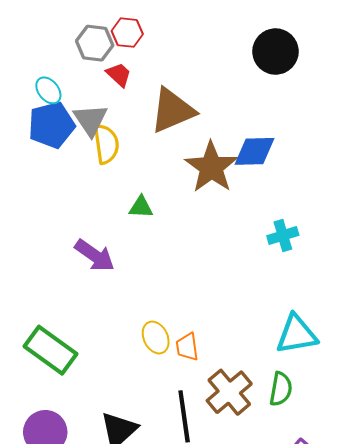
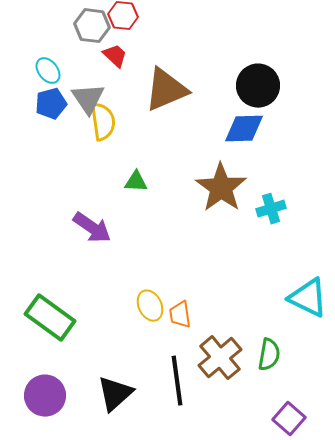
black circle: (275, 52) -> (258, 86), moved
blue pentagon: (52, 125) -> (51, 104), size x0.7
brown star: (211, 167) -> (221, 188), moved
cyan triangle: (297, 334) -> (308, 298), moved, turned 36

